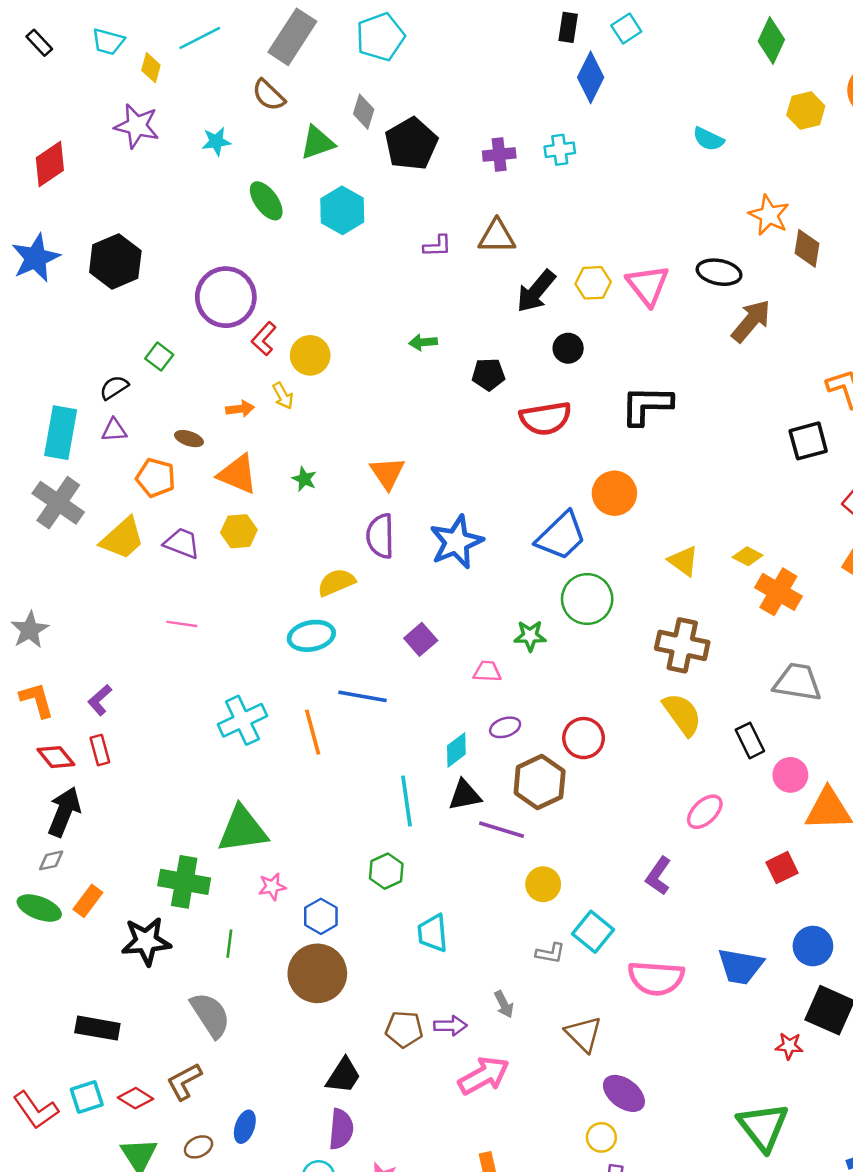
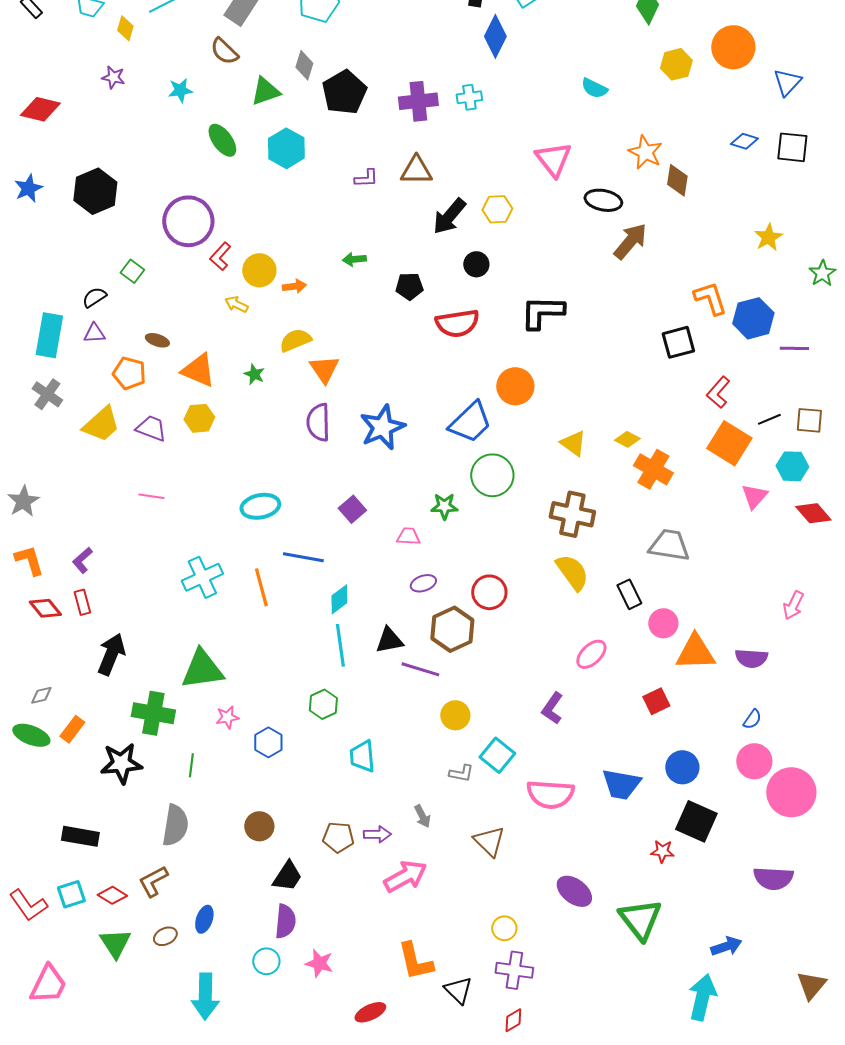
purple star: (137, 126) -> (113, 77), size x0.6
purple cross: (499, 155) -> (418, 101), size x1.4
red diamond: (50, 164) -> (40, 109), turned 48
blue star: (36, 258) -> (28, 188), size x0.7
pink triangle: (648, 285) -> (553, 159), moved
yellow arrow: (283, 396) -> (236, 304), turned 145
orange arrow: (240, 409) -> (294, 286), moved
gray cross: (58, 503) -> (47, 394), size x0.7
yellow semicircle: (336, 582) -> (295, 340), moved
cyan diamond: (456, 750) -> (339, 599), moved
black arrow: (64, 812) -> (111, 654), moved
brown circle: (317, 973) -> (259, 826), moved, size x0.6
gray semicircle: (210, 1015) -> (175, 825), turned 42
purple ellipse: (624, 1093) -> (574, 891), moved

